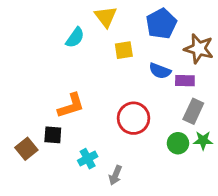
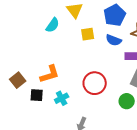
blue semicircle: (160, 71) -> (114, 40), moved
brown square: (26, 149) -> (18, 80), moved
cyan cross: (88, 159) -> (62, 98), moved

